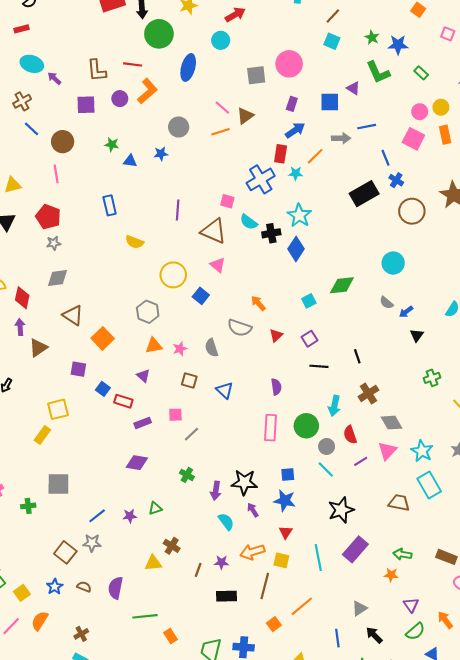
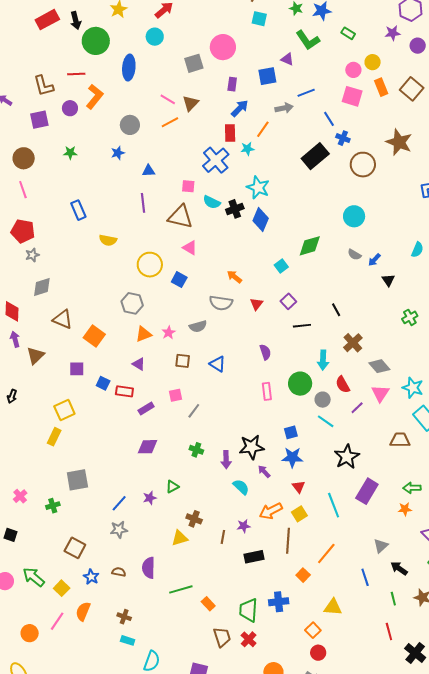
blue triangle: (130, 161) -> (149, 171), moved
gray semicircle: (211, 348) -> (198, 326), turned -78
pink rectangle: (271, 428) -> (267, 391), size x0.7
brown square: (65, 552) -> (75, 548), moved
yellow square: (281, 560) -> (299, 514), turned -35
brown cross: (81, 634) -> (124, 617), turned -32

